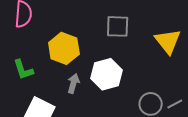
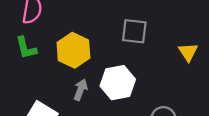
yellow triangle: (168, 41) -> (188, 52), size x0.7
green L-shape: (23, 70) -> (26, 48), moved

